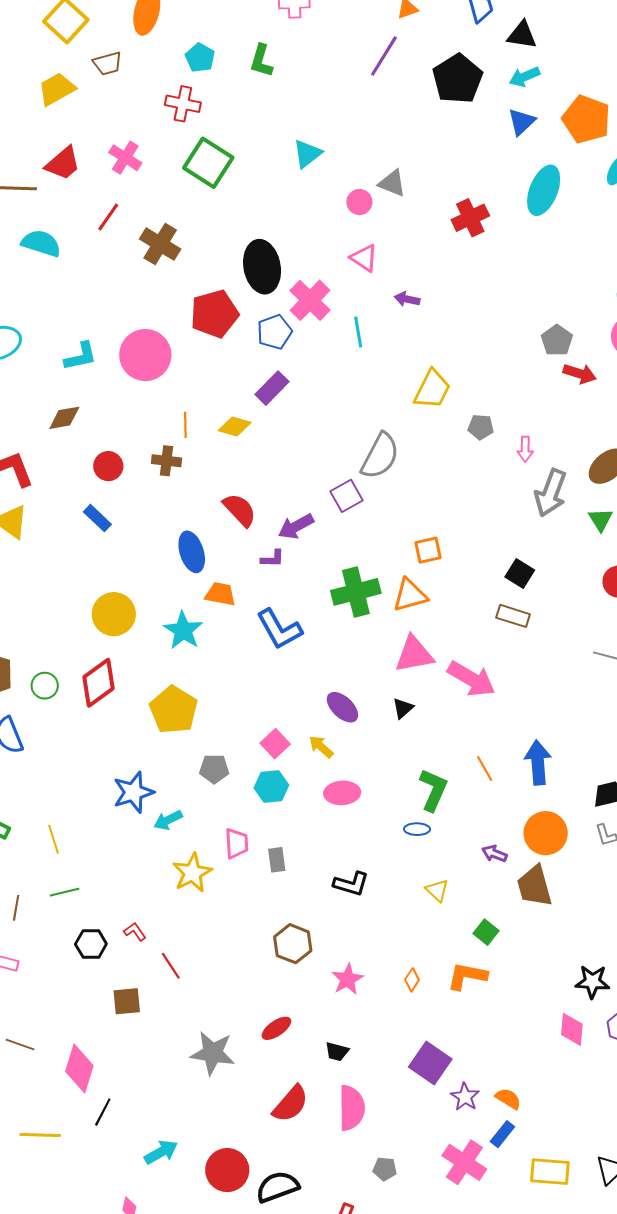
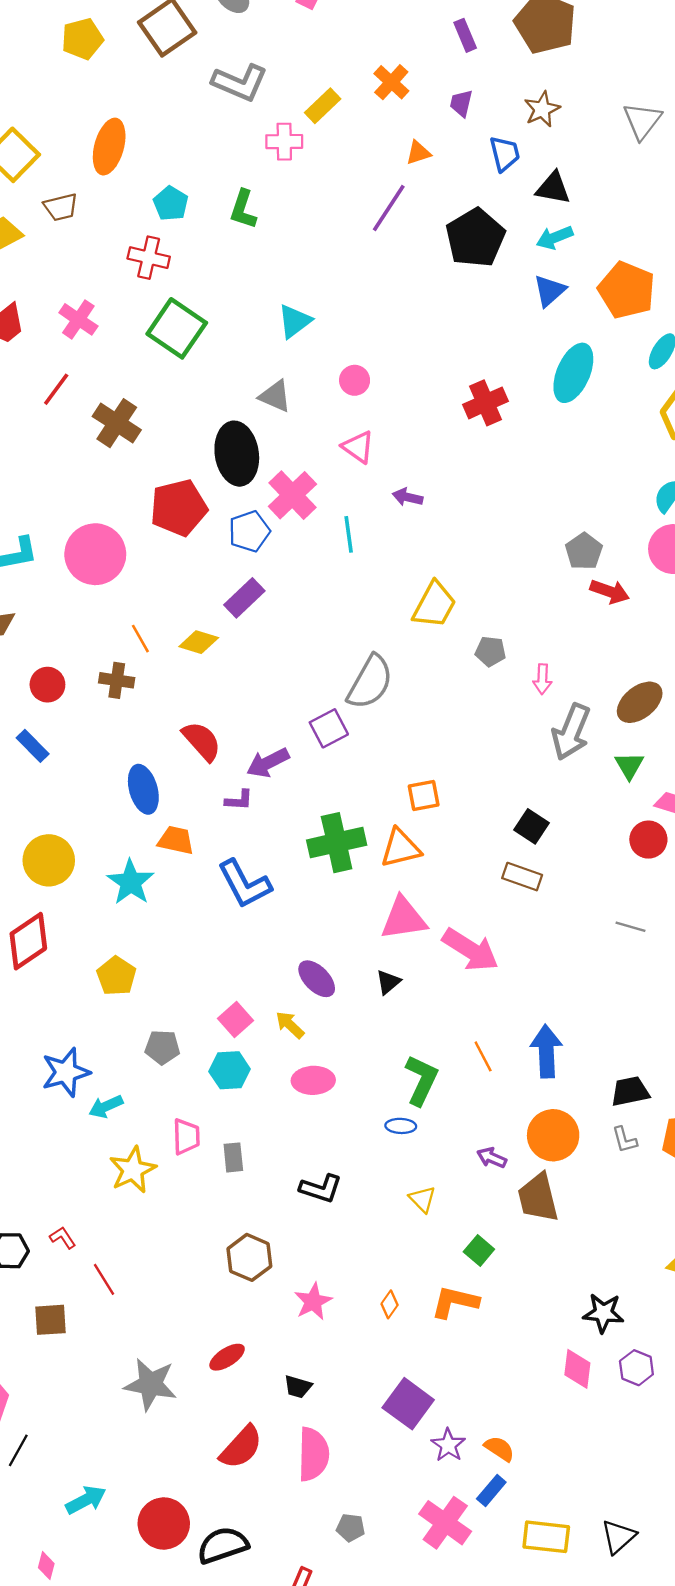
gray triangle: (392, 183) -> (275, 396), moved
orange line: (185, 425) -> (140, 639), turned -30
yellow pentagon: (174, 710) -> (116, 976), size x0.7

